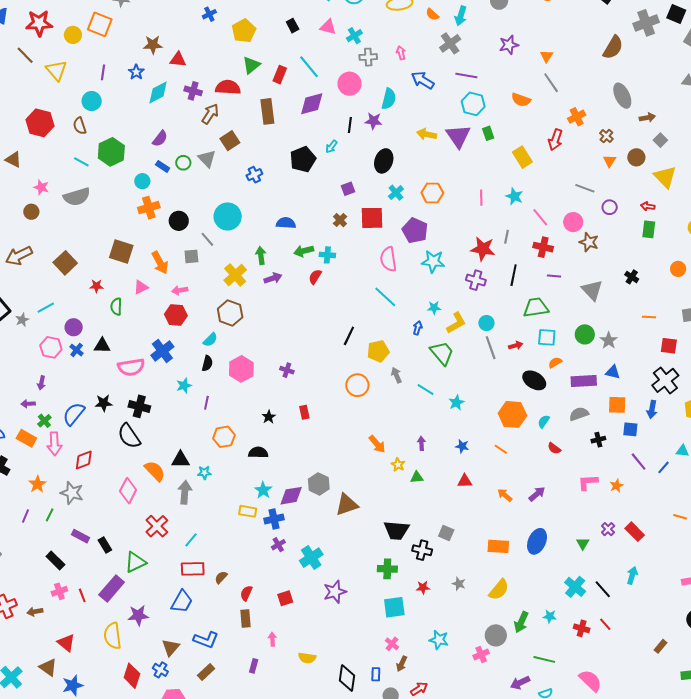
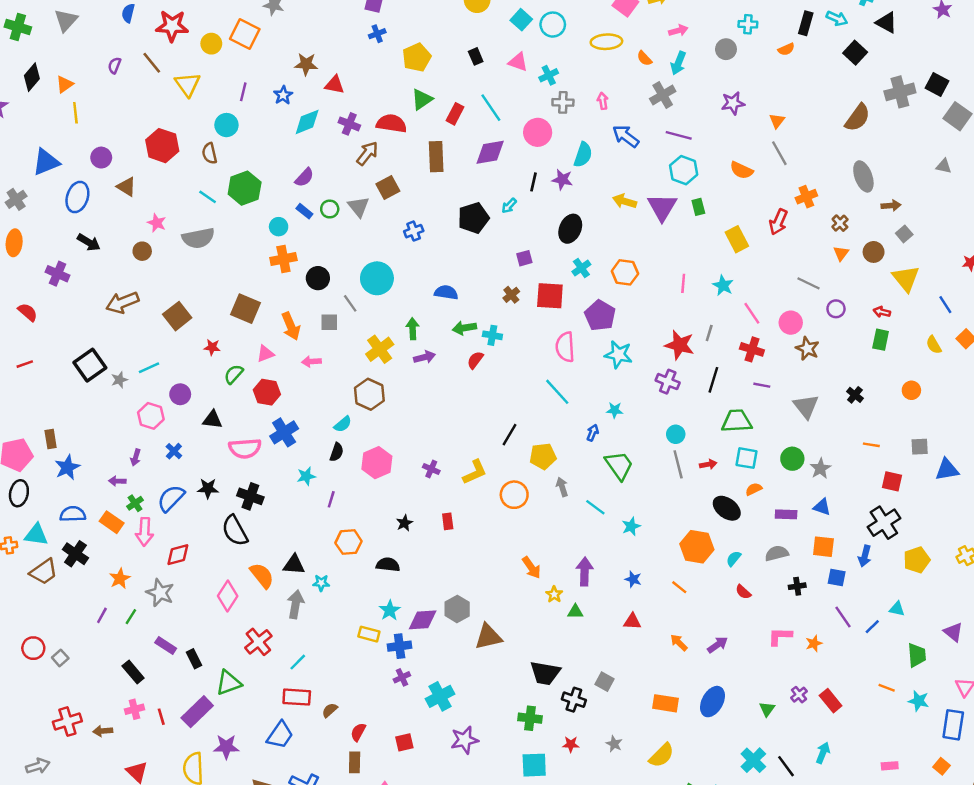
green semicircle: (116, 307) -> (234, 374), turned 36
red hexagon: (176, 315) -> (267, 392), moved
yellow L-shape: (456, 323) -> (475, 472), moved
blue cross: (77, 350) -> (174, 451), moved
purple rectangle: (584, 381) -> (786, 514), size x0.7
purple arrow: (421, 443) -> (585, 572), size x1.6

